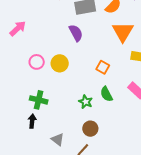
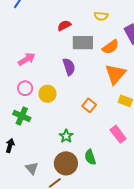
pink arrow: (18, 28) -> (27, 59), moved
green semicircle: (106, 94) -> (90, 157), moved
green cross: (39, 100) -> (22, 116), moved
brown circle: (90, 129) -> (66, 163), size x1.5

